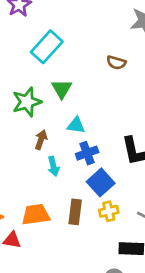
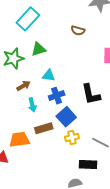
green triangle: (62, 89) -> (39, 49), turned 42
brown arrow: (41, 140) -> (23, 86), turned 40
brown rectangle: (75, 212) -> (44, 128), moved, turned 66

